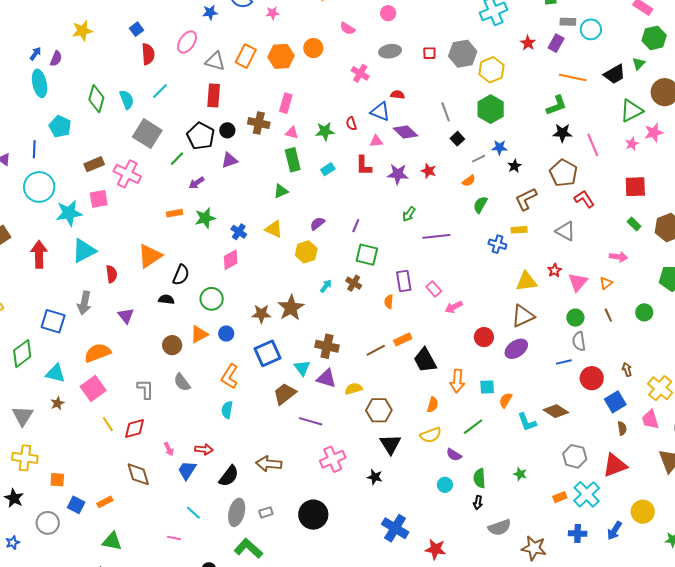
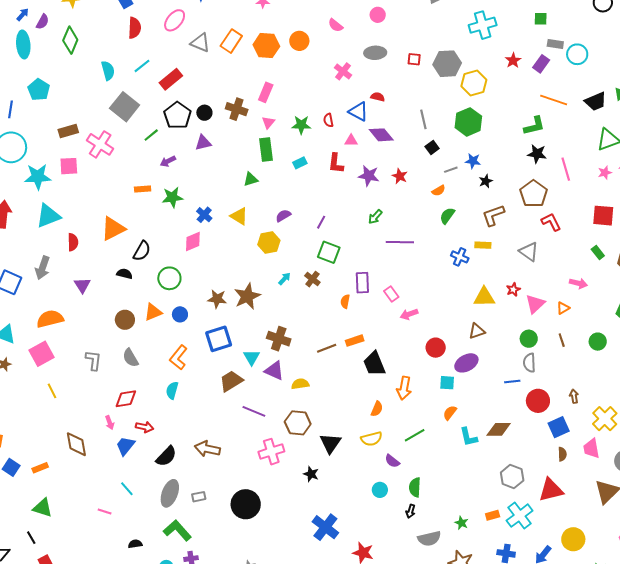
red rectangle: (214, 96) -> (171, 79), moved, turned 40
green diamond: (96, 99) -> (70, 40), moved
pink triangle: (292, 133) -> (268, 122), turned 48
brown triangle: (523, 316) -> (477, 331), size x0.7
cyan square: (487, 387) -> (447, 383), moved
brown hexagon: (379, 410) -> (298, 423), moved
brown diamond: (556, 411) -> (499, 429), turned -40
red diamond: (134, 428) -> (126, 399), moved
green star: (520, 474) -> (461, 523), moved

